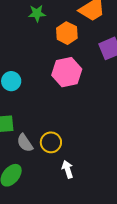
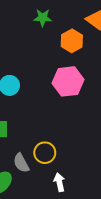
gray semicircle: (25, 143) -> (21, 163), moved

